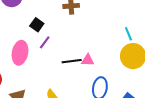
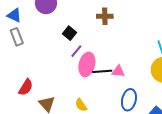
pink ellipse: (20, 53) -> (87, 64), moved

